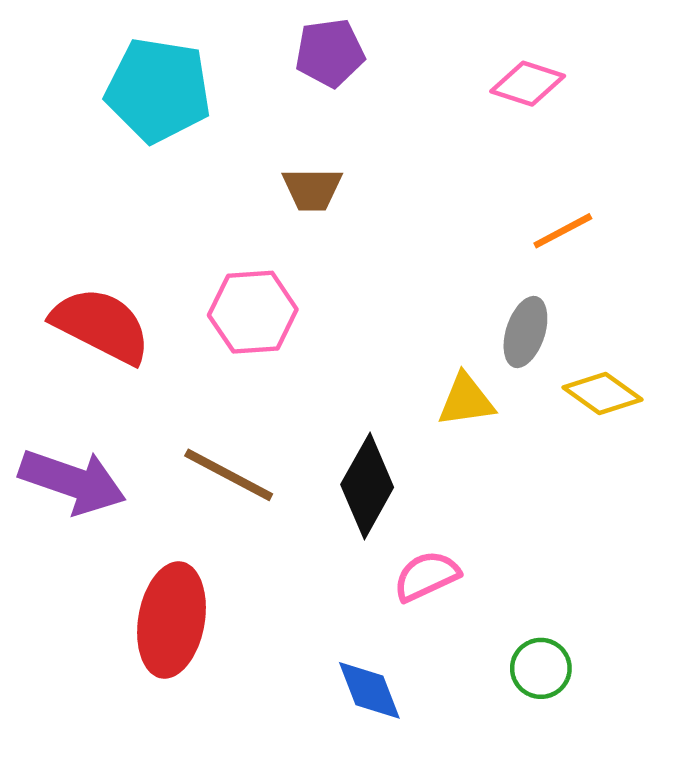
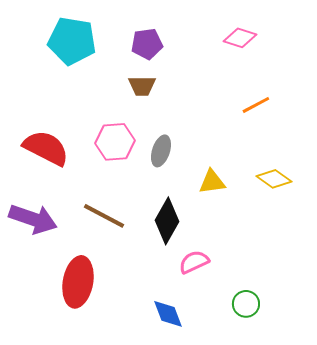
purple pentagon: (330, 53) -> (147, 44), moved
gray ellipse: (525, 332) -> (161, 151), moved

